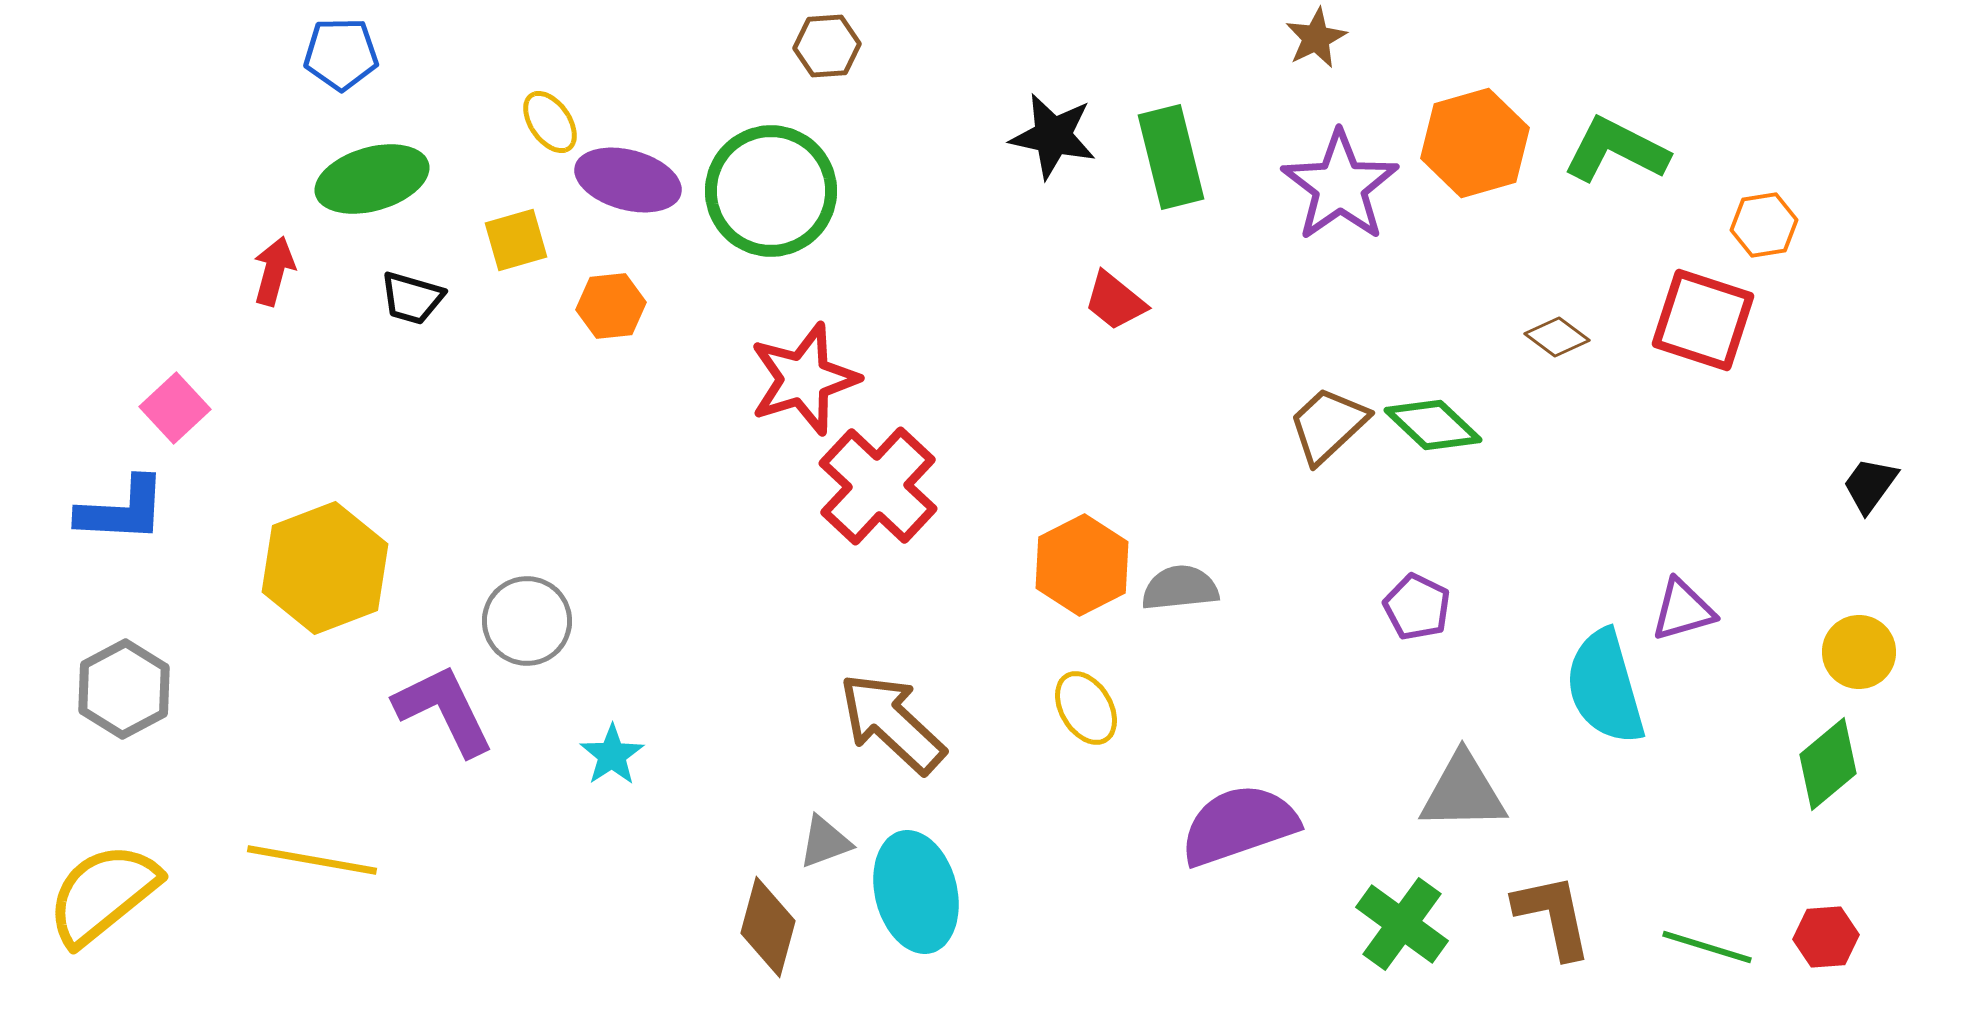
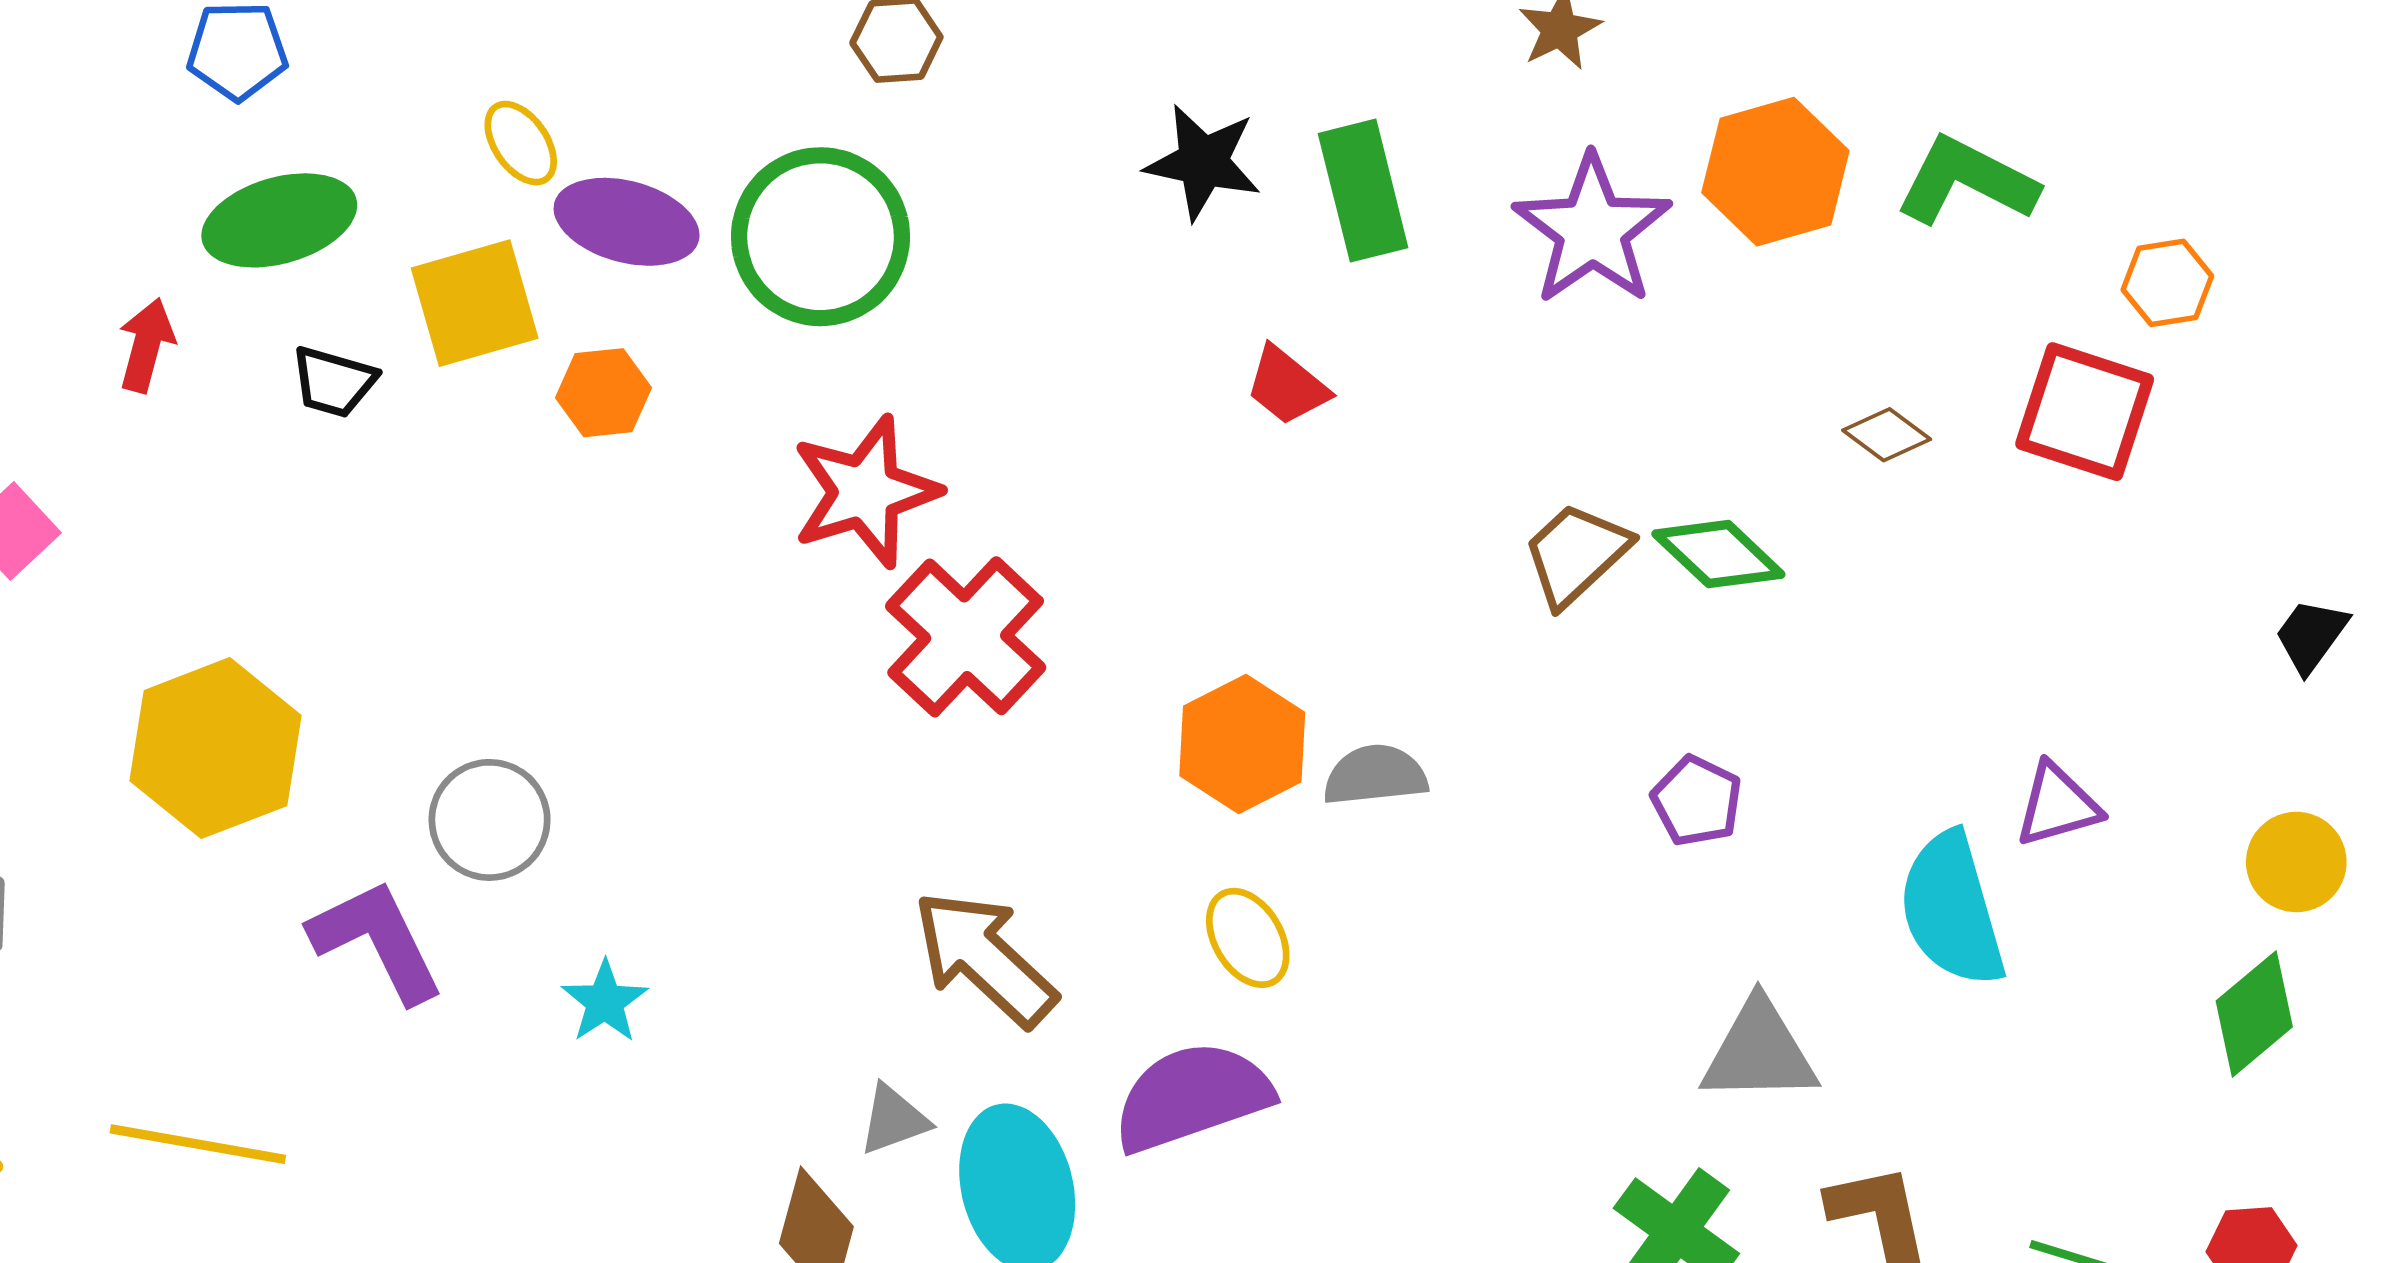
yellow square: (516, 240) -> (475, 303), size x1.5
purple semicircle: (1239, 825) -> (1192, 1097), moved

